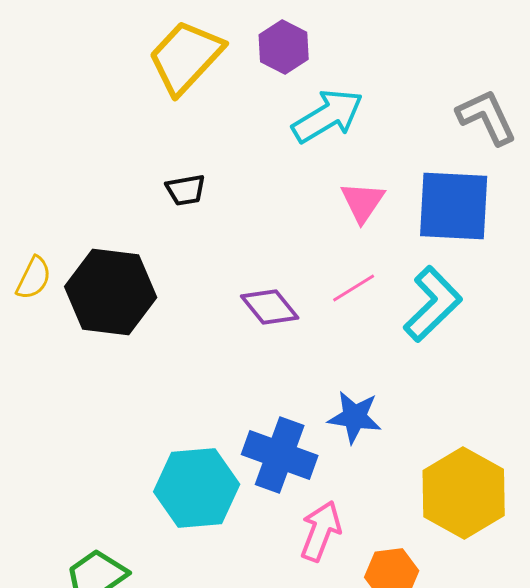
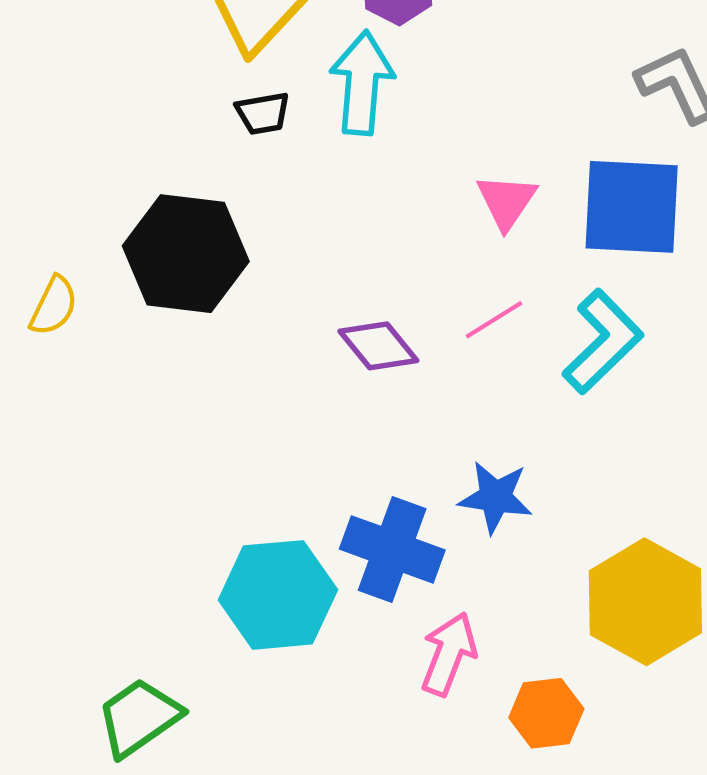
cyan arrow: (328, 116) -> (362, 83), moved, turned -54
black trapezoid: (186, 190) -> (263, 113), moved
black hexagon: (111, 292) -> (186, 254), moved

